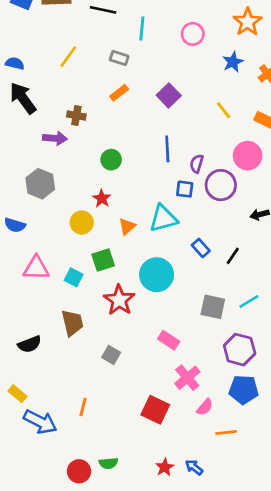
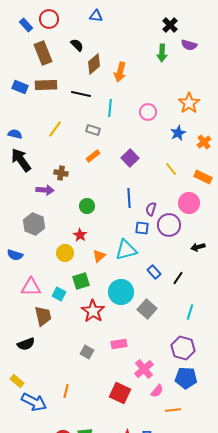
cyan line: (249, 301) -> (190, 312), turned -42
gray square: (213, 307) -> (147, 309), moved, turned 30
brown trapezoid: (72, 323) -> (43, 316), moved
pink rectangle: (169, 340) -> (119, 344), moved, turned -42

